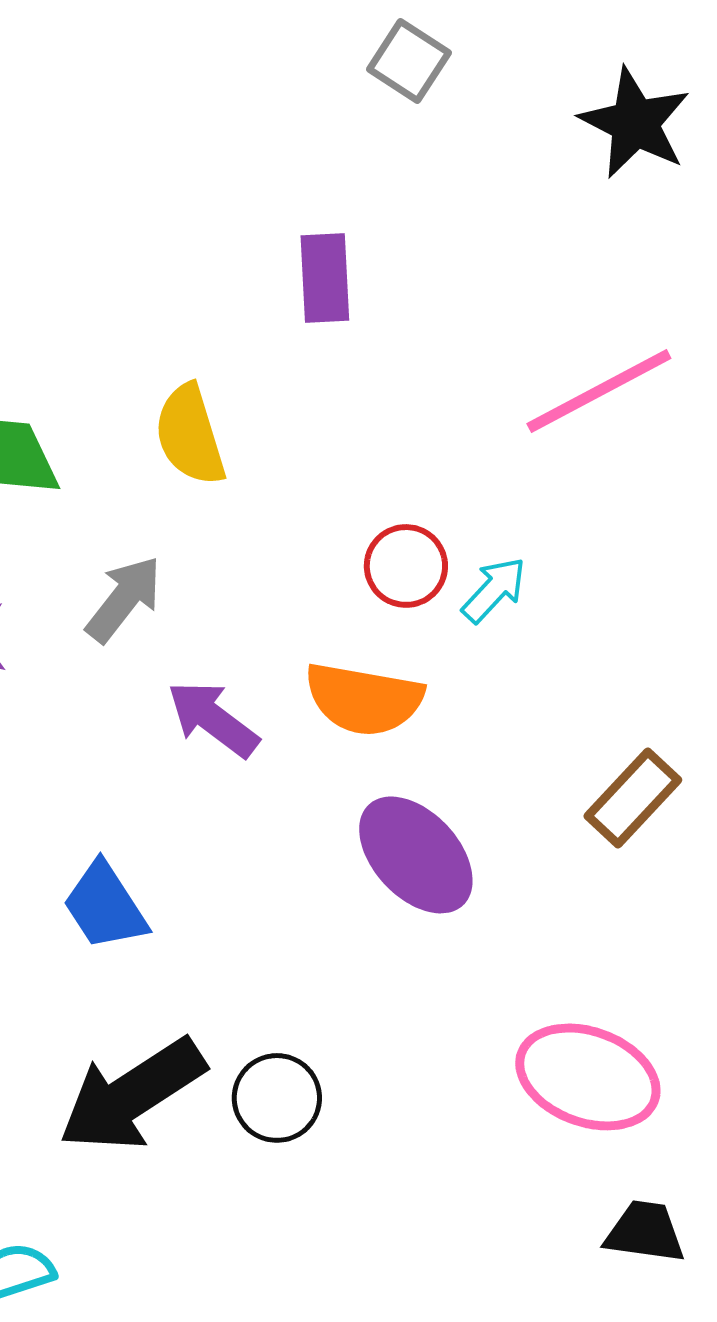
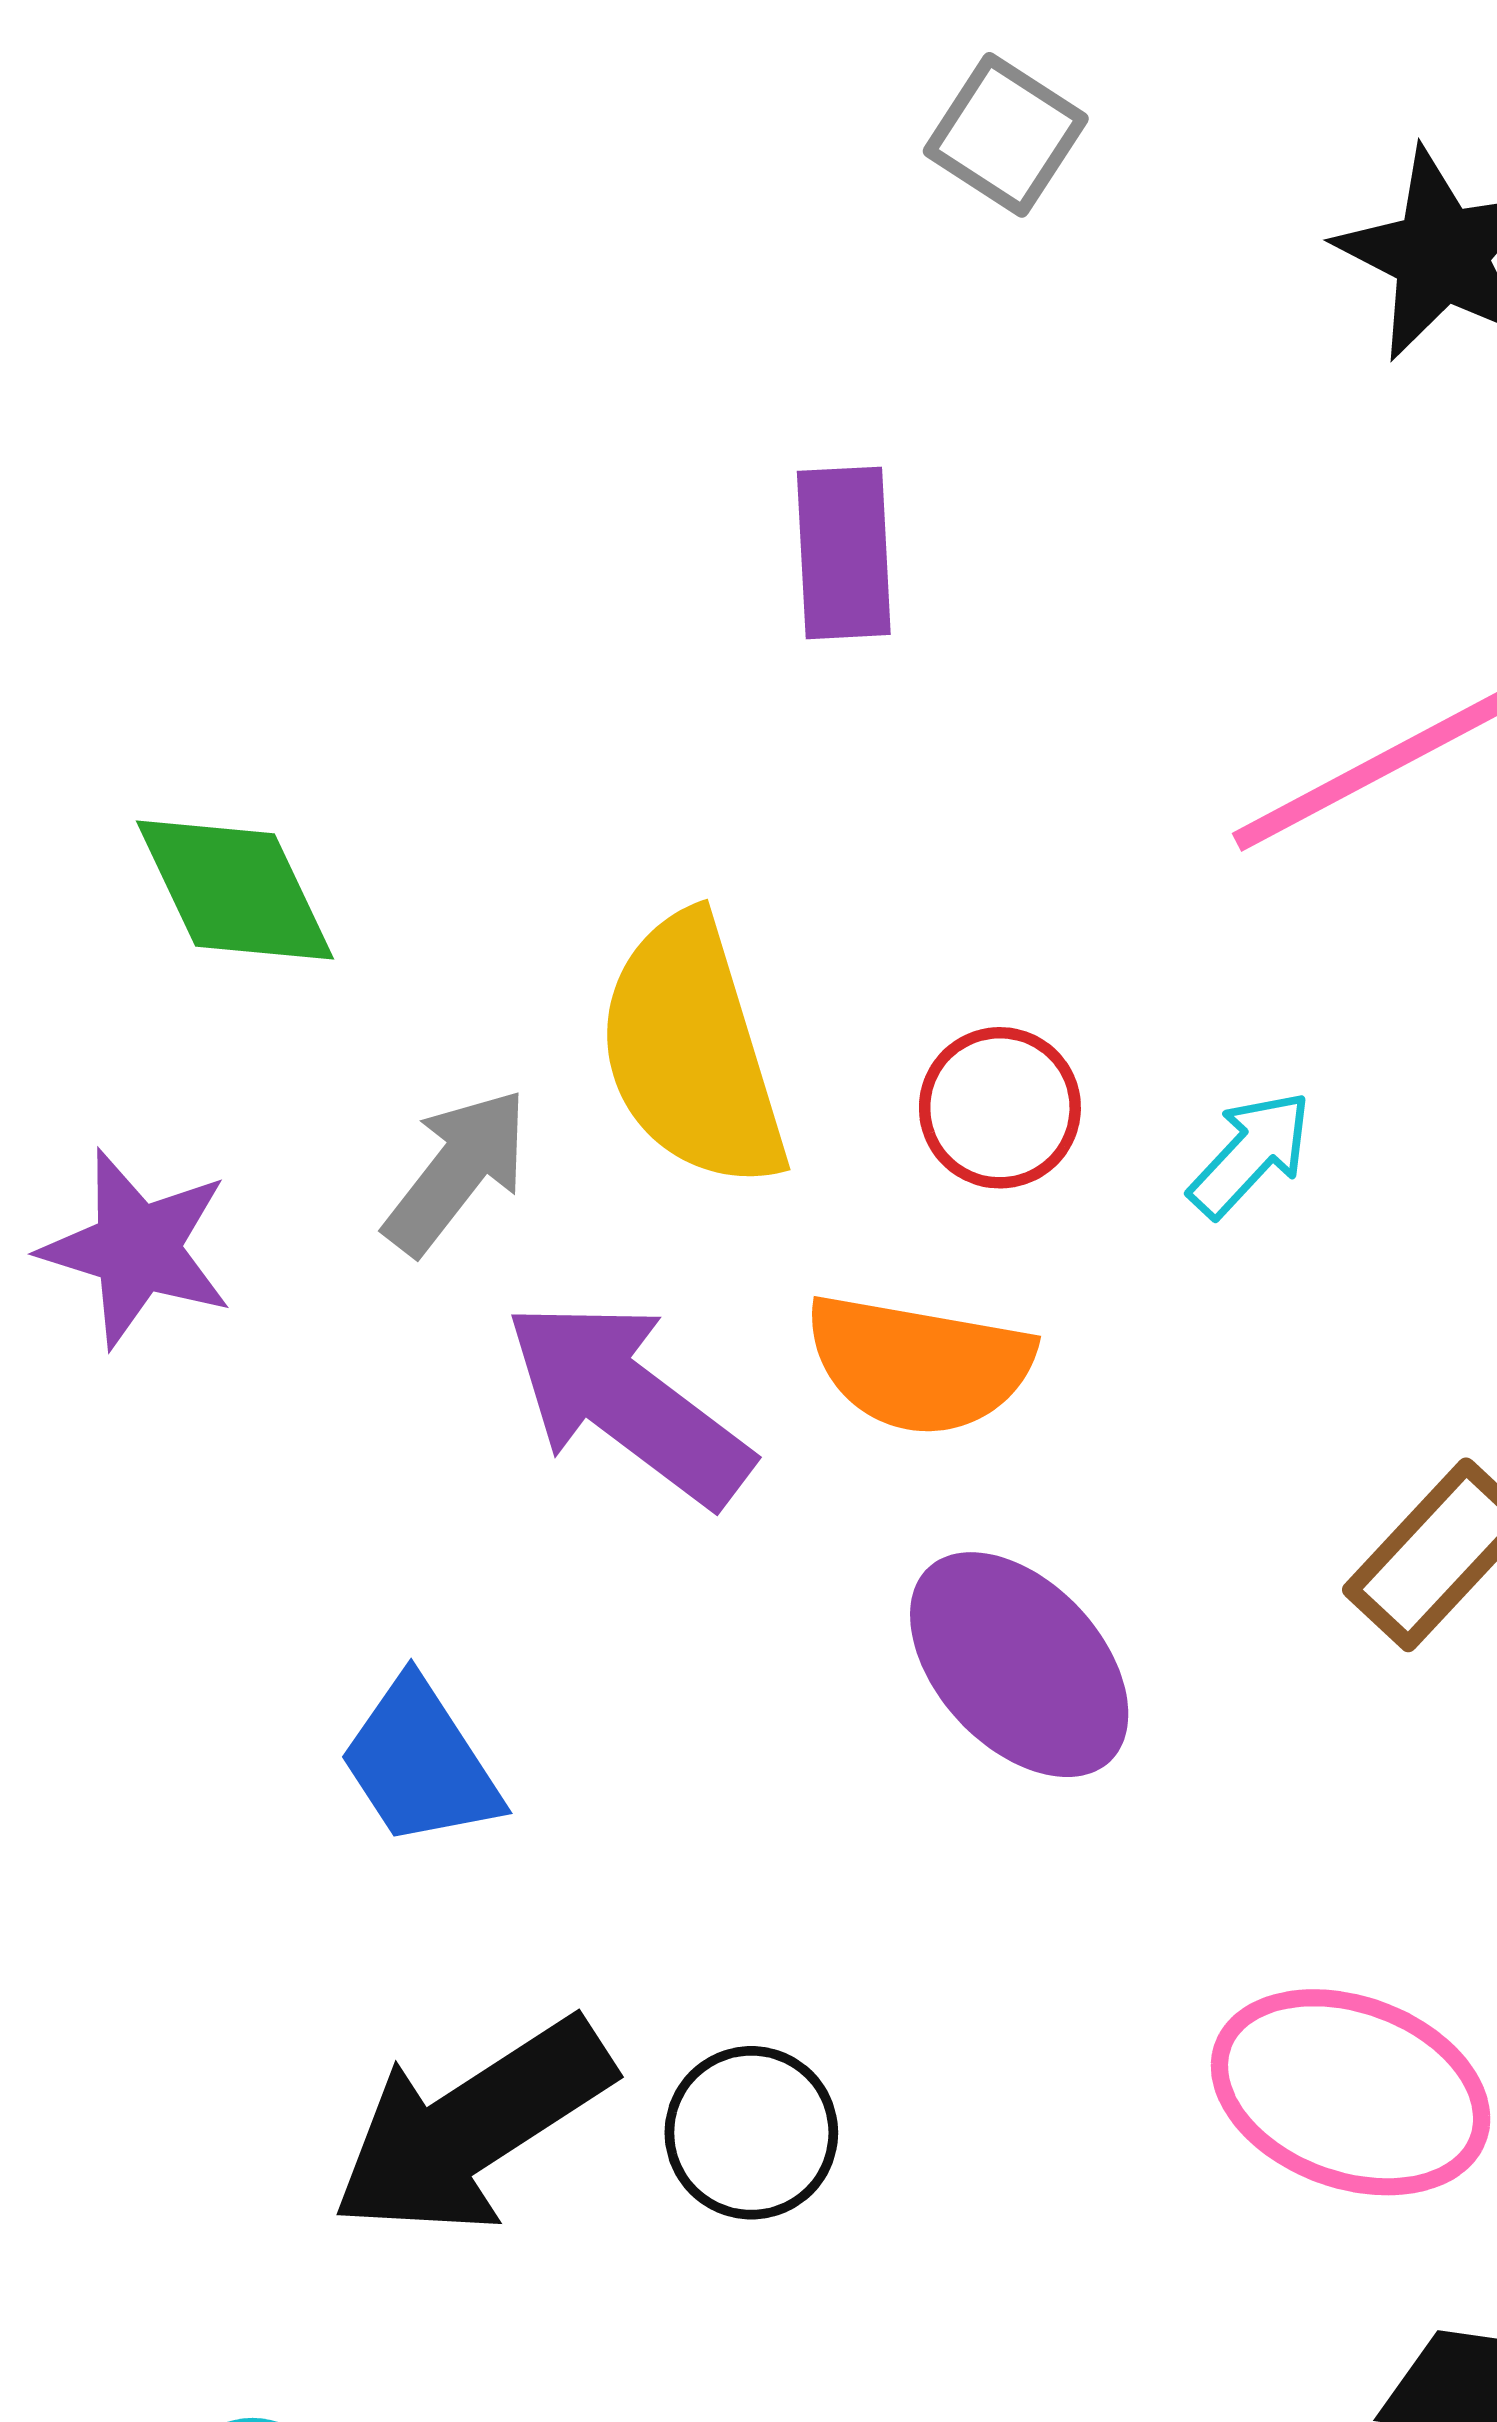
yellow semicircle: (190, 435) -> (692, 1052), moved, size x1.4
cyan arrow: (494, 590) -> (1250, 1154), moved
purple arrow: (213, 719) -> (628, 1403), size x1.4

